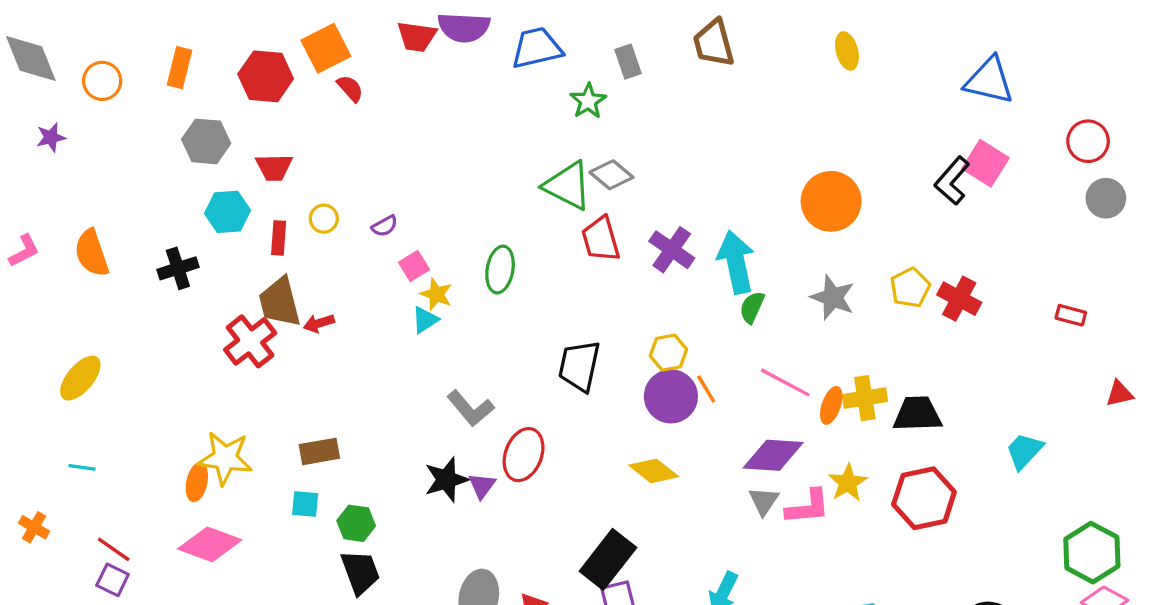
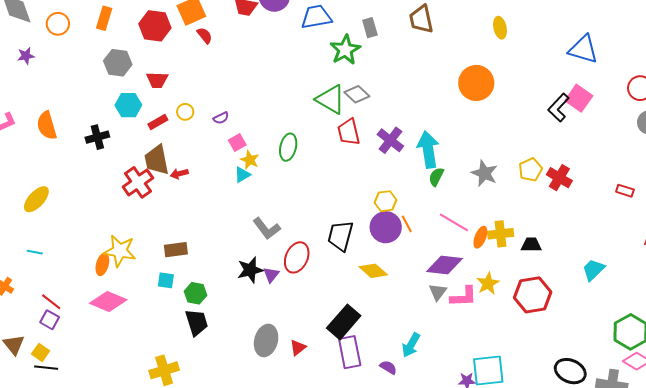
green star: (588, 101) -> (345, 50), size x1.4
orange circle: (831, 201) -> (476, 83), moved
red rectangle: (279, 238) -> (158, 122), turned 54
black trapezoid: (579, 366) -> (340, 236), moved
black trapezoid: (917, 414) -> (531, 245), size x0.7

